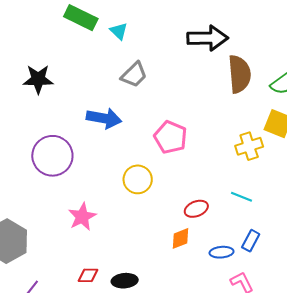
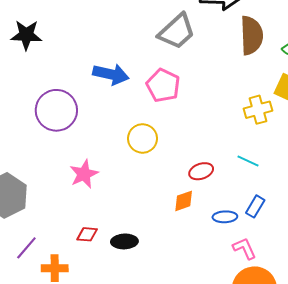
gray trapezoid: (134, 75) -> (177, 31), moved, size x1.4
black star: (38, 79) -> (26, 35), moved
pink pentagon: (171, 137) -> (163, 85), moved

